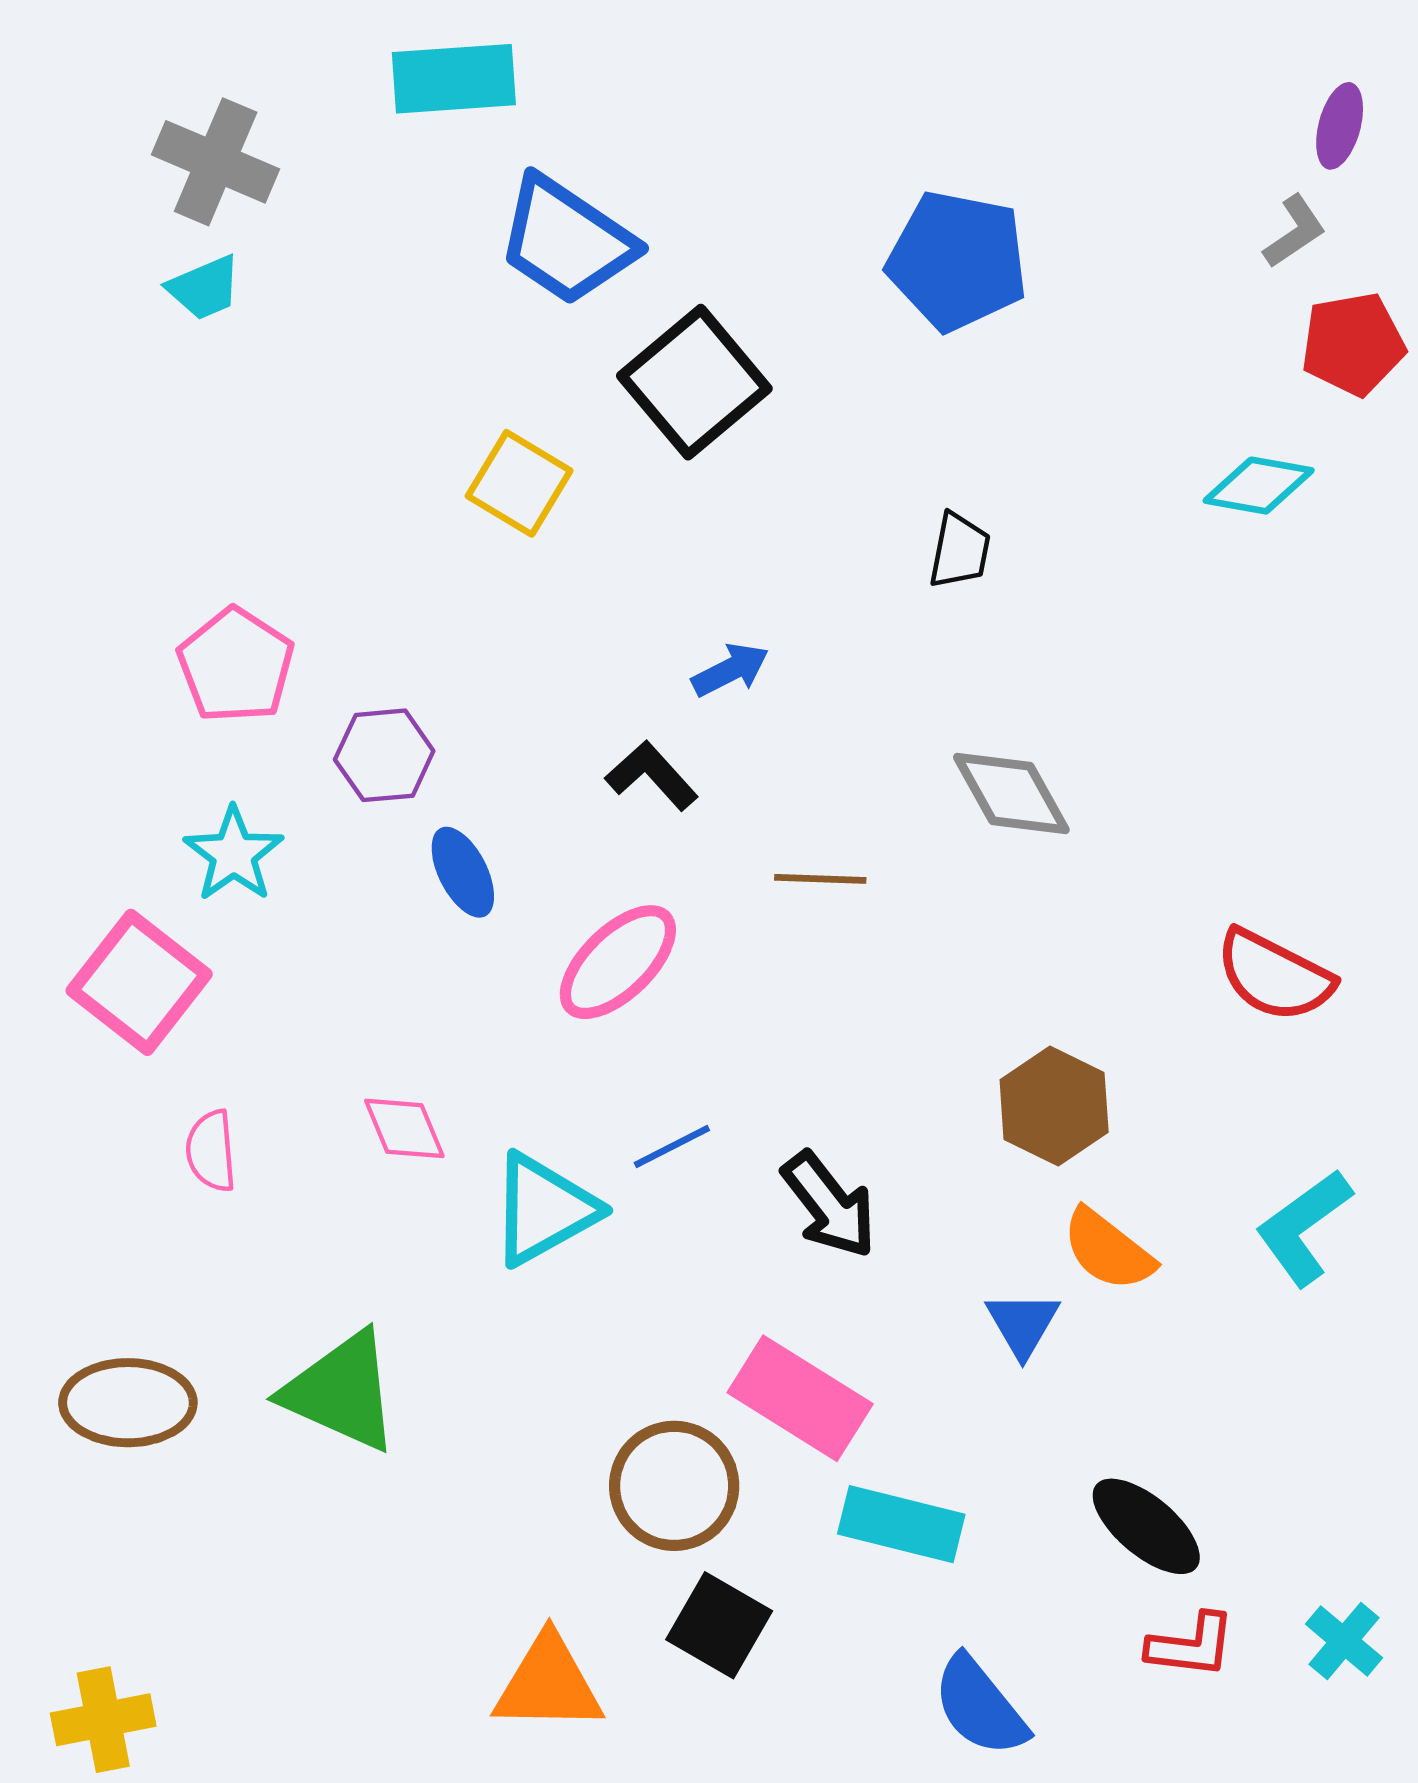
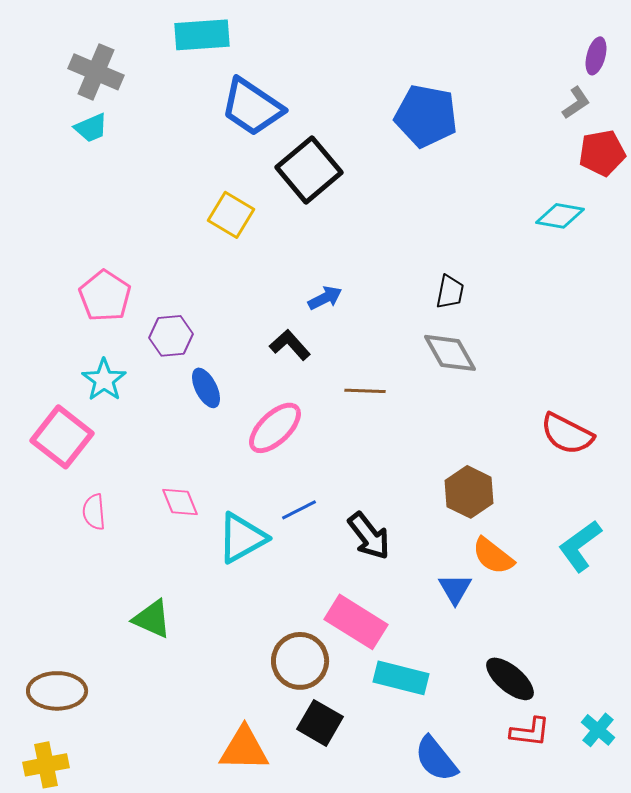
black trapezoid: (960, 551) -> (450, 292), moved
green triangle: (341, 1391) -> (152, 619), size x0.7
brown ellipse: (128, 1403) -> (57, 691), moved

